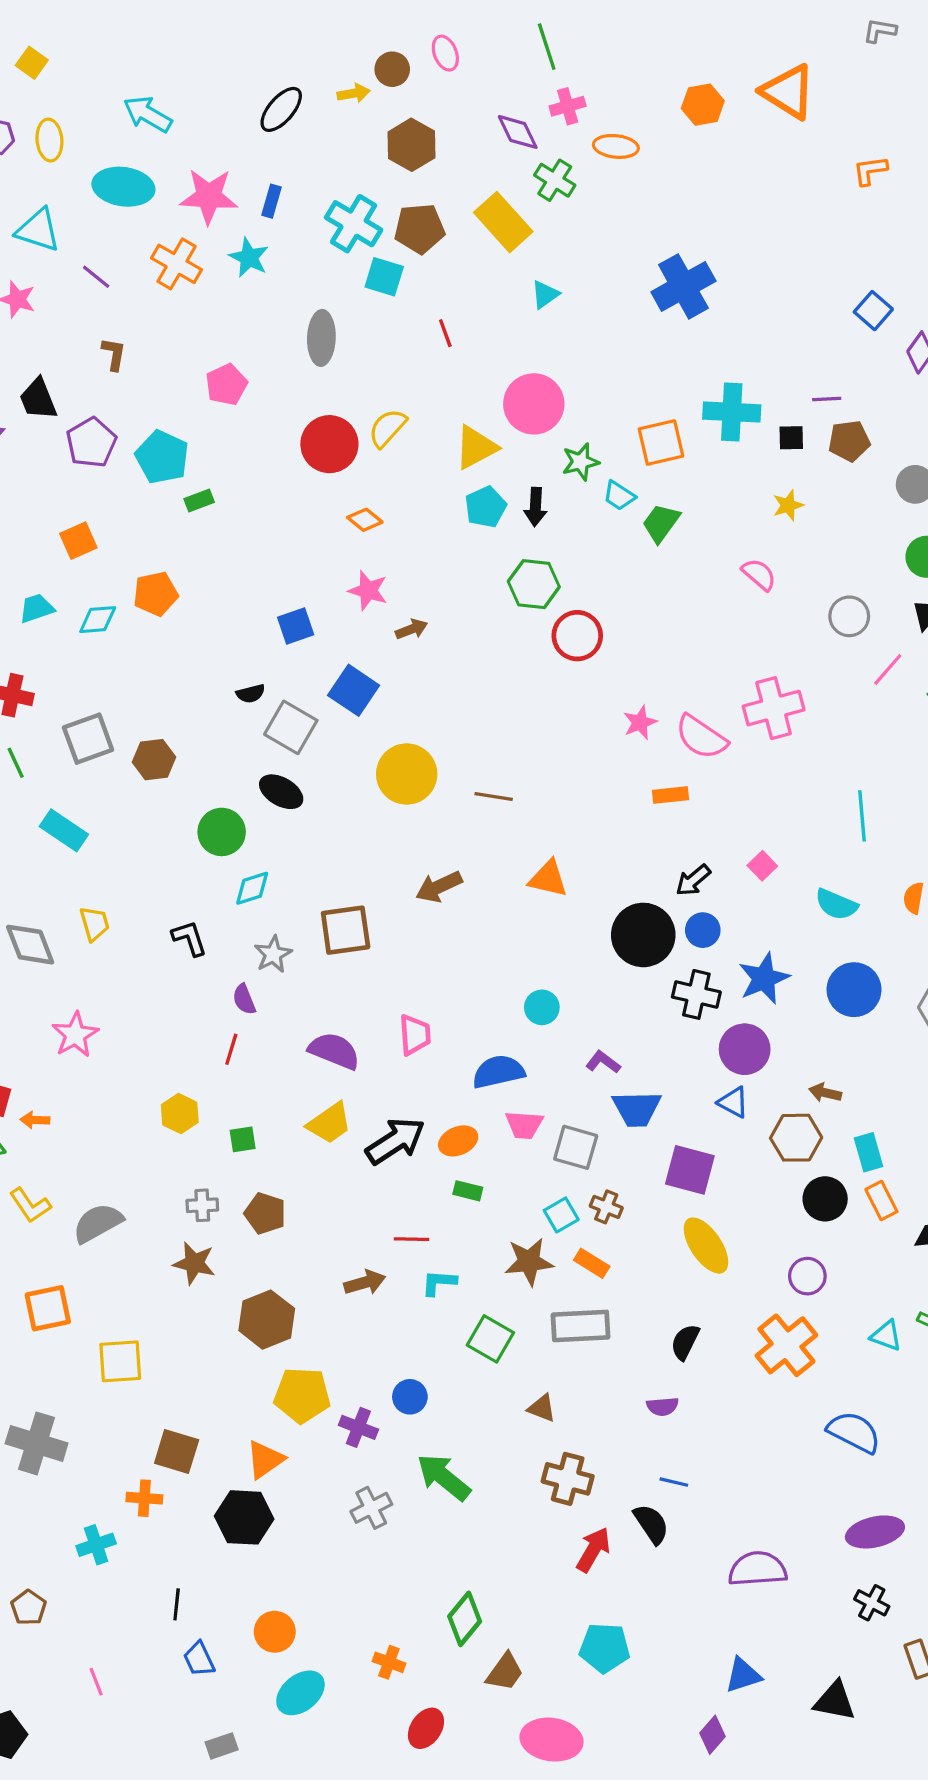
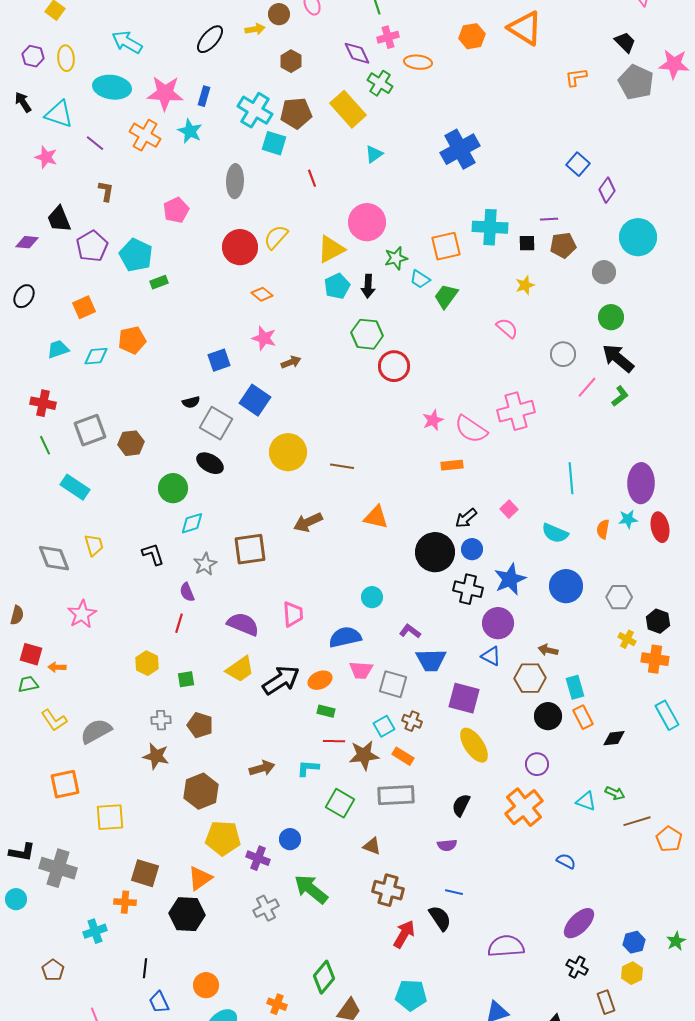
brown hexagon: (412, 145) -> (291, 61), size x0.7
red line: (412, 1239) -> (334, 741), moved
blue semicircle: (854, 1432) -> (566, 861), size x0.6
purple ellipse: (875, 1532) -> (579, 923), turned -32

